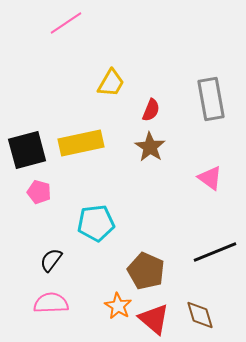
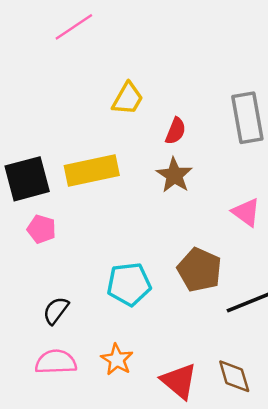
cyan pentagon: (96, 223) -> (129, 284), moved
brown pentagon: (146, 271) -> (199, 270), moved
orange star: (118, 306) -> (117, 360), moved

